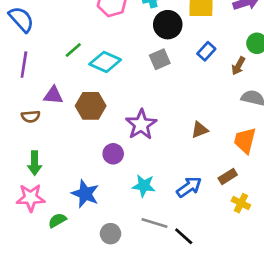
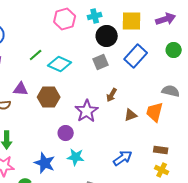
blue rectangle: (206, 51) -> (136, 56), size x1.6
brown arrow: (238, 66) -> (112, 95), moved
orange trapezoid: (245, 140) -> (155, 112), moved
brown rectangle: (228, 176) -> (161, 150), moved, turned 40
cyan star: (144, 186) -> (76, 157), moved

